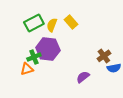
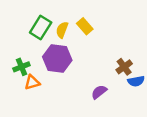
green rectangle: (34, 23) -> (41, 27), turned -30
green cross: (34, 57) -> (21, 67), moved

